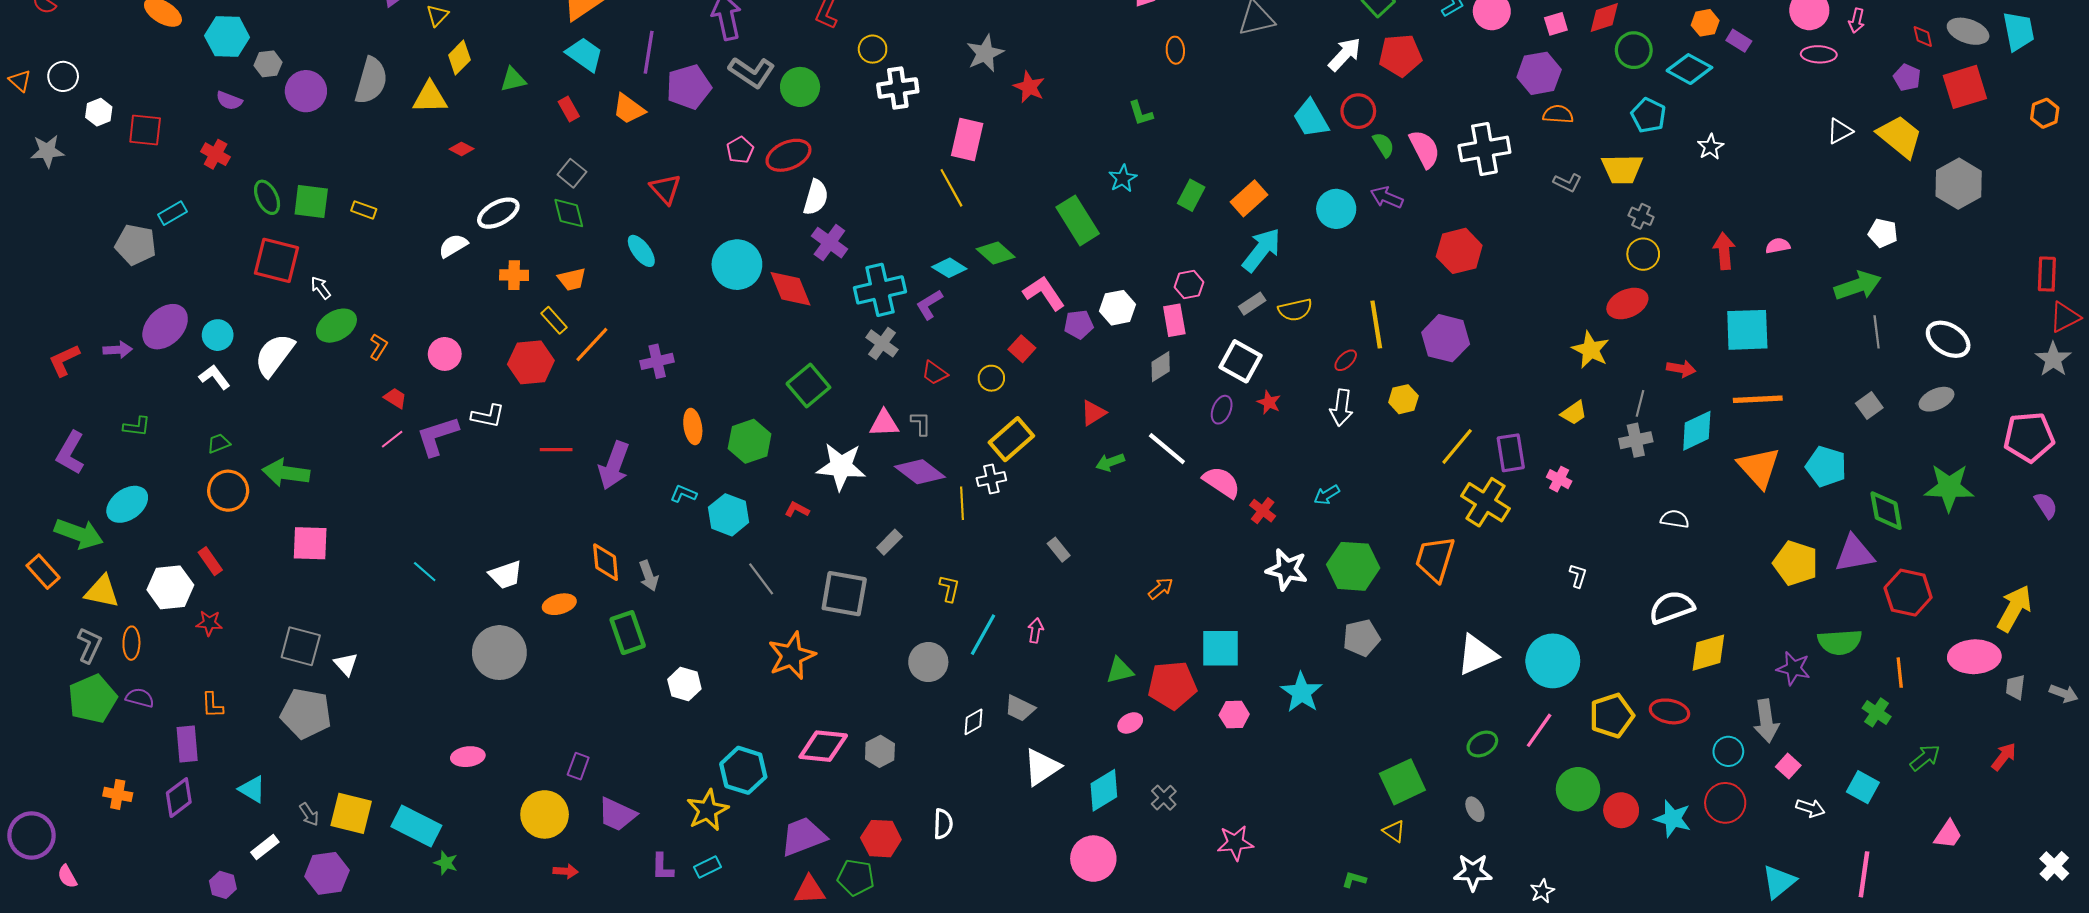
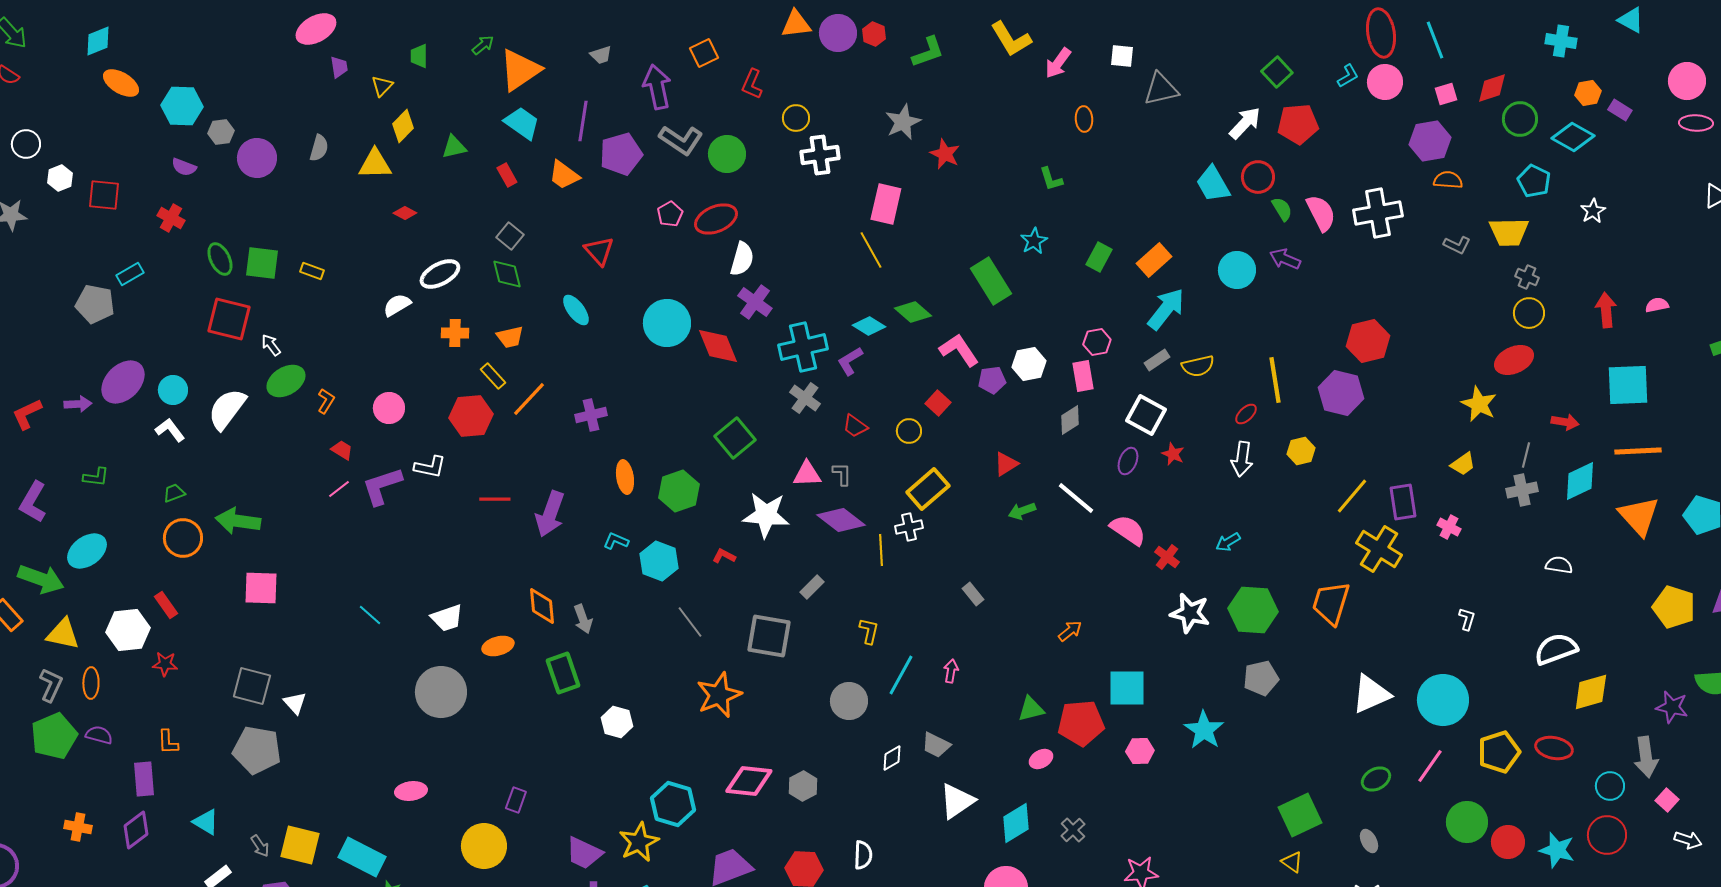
gray semicircle: (371, 81) -> (319, 148), size x0.6
red hexagon: (1459, 251) -> (1368, 341), moved
purple trapezoid: (617, 814) -> (584, 853), moved

